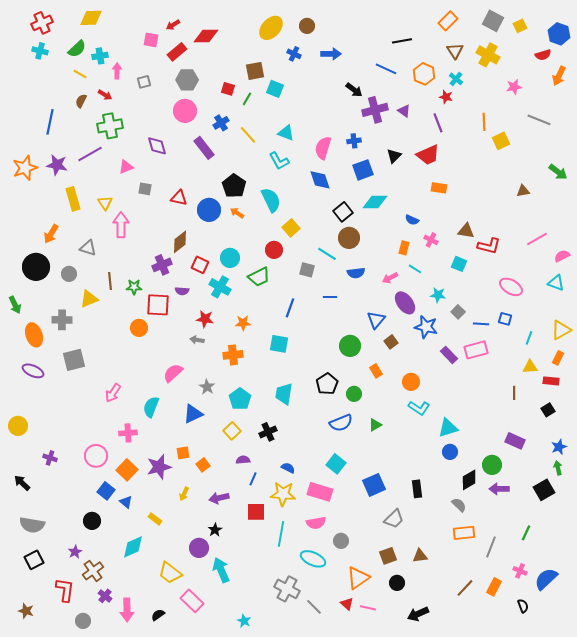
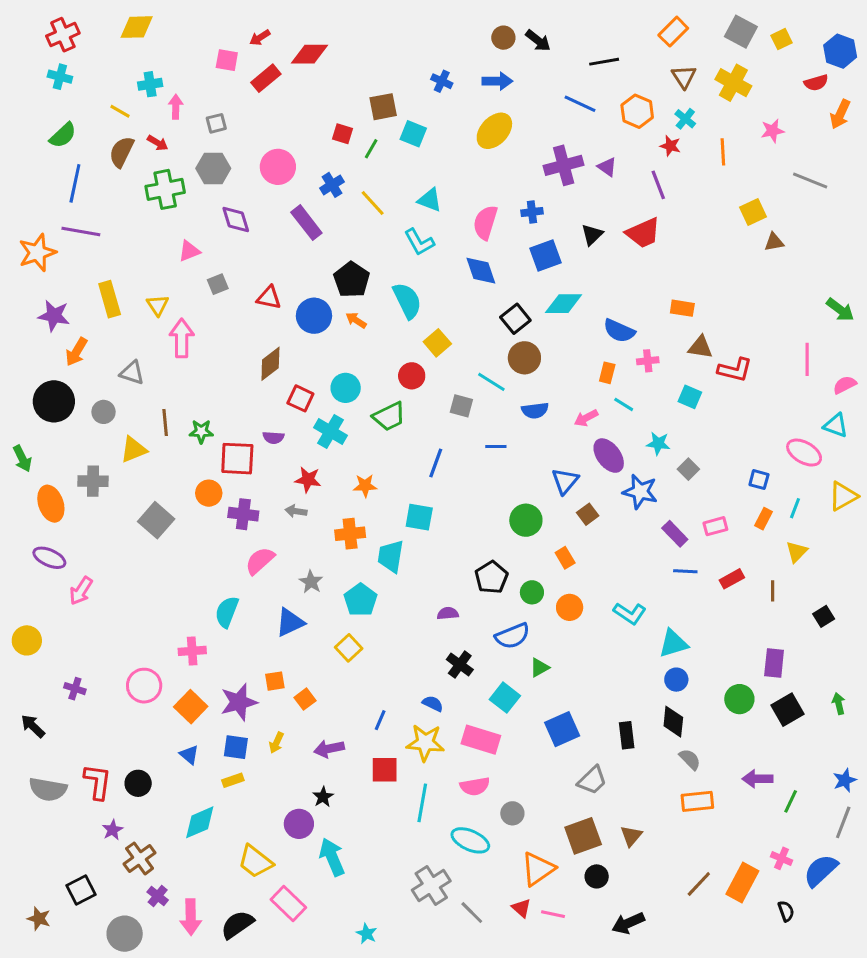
brown circle: (307, 26) -> (503, 38), moved
yellow ellipse: (271, 28) -> (494, 131), moved
green semicircle: (77, 49) -> (63, 135), moved
gray hexagon: (187, 80) -> (213, 168), moved
black arrow: (354, 90) -> (538, 41), moved
brown semicircle: (81, 101) -> (122, 152), size x1.5
orange line: (484, 122) -> (723, 152), moved
purple line: (90, 154) -> (81, 232), moved, turned 40
purple star: (57, 165) -> (54, 316), moved
green arrow: (558, 172) -> (840, 310), moved
orange rectangle: (439, 188) -> (682, 308), moved
gray square: (145, 189) -> (218, 284), turned -32
brown triangle: (523, 191) -> (774, 242), moved
blue semicircle: (412, 220) -> (619, 331), size x1.5
pink line: (537, 239) -> (807, 359), turned -60
pink cross: (431, 240) -> (648, 361), turned -32
purple cross: (162, 265) -> (243, 514), moved, turned 30
pink ellipse: (511, 287) -> (804, 453), moved
blue line: (481, 324) -> (685, 571), moved
pink rectangle: (476, 350) -> (715, 526), size x0.7
orange rectangle: (558, 358) -> (763, 519), moved
gray square: (74, 360) -> (156, 520), moved, turned -35
yellow triangle: (530, 367) -> (797, 552), turned -42
red rectangle: (551, 381) -> (732, 579), moved, turned -35
orange circle: (411, 382) -> (570, 607), moved
pink arrow: (113, 393) -> (81, 591), moved
cyan trapezoid: (284, 394) -> (391, 556), moved
green triangle: (375, 425) -> (539, 668), moved
black cross: (268, 432) -> (460, 665), moved, turned -30
purple rectangle: (515, 441) -> (774, 663), turned 72
blue star: (559, 447) -> (845, 780), moved
purple semicircle: (243, 460) -> (448, 613), moved
black diamond: (469, 480) -> (673, 722), moved, turned -55
purple arrow: (499, 489) -> (757, 779), moved
black square: (544, 490) -> (788, 710), moved
blue square: (106, 491) -> (236, 747), moved, turned -30
yellow rectangle: (155, 519) -> (233, 780), turned -56
gray line: (491, 547) -> (843, 822), moved
brown square: (388, 556) -> (583, 836), size x1.4
brown triangle: (420, 556) -> (631, 836), turned -42
black square: (34, 560) -> (81, 890), moved
orange rectangle: (494, 587) -> (742, 882), size x1.4
gray cross: (287, 589) -> (431, 886), turned 30
red L-shape: (65, 590) -> (97, 782), moved
black semicircle: (158, 615) -> (237, 925), size x1.6
gray circle: (83, 621) -> (125, 934), size x1.5

